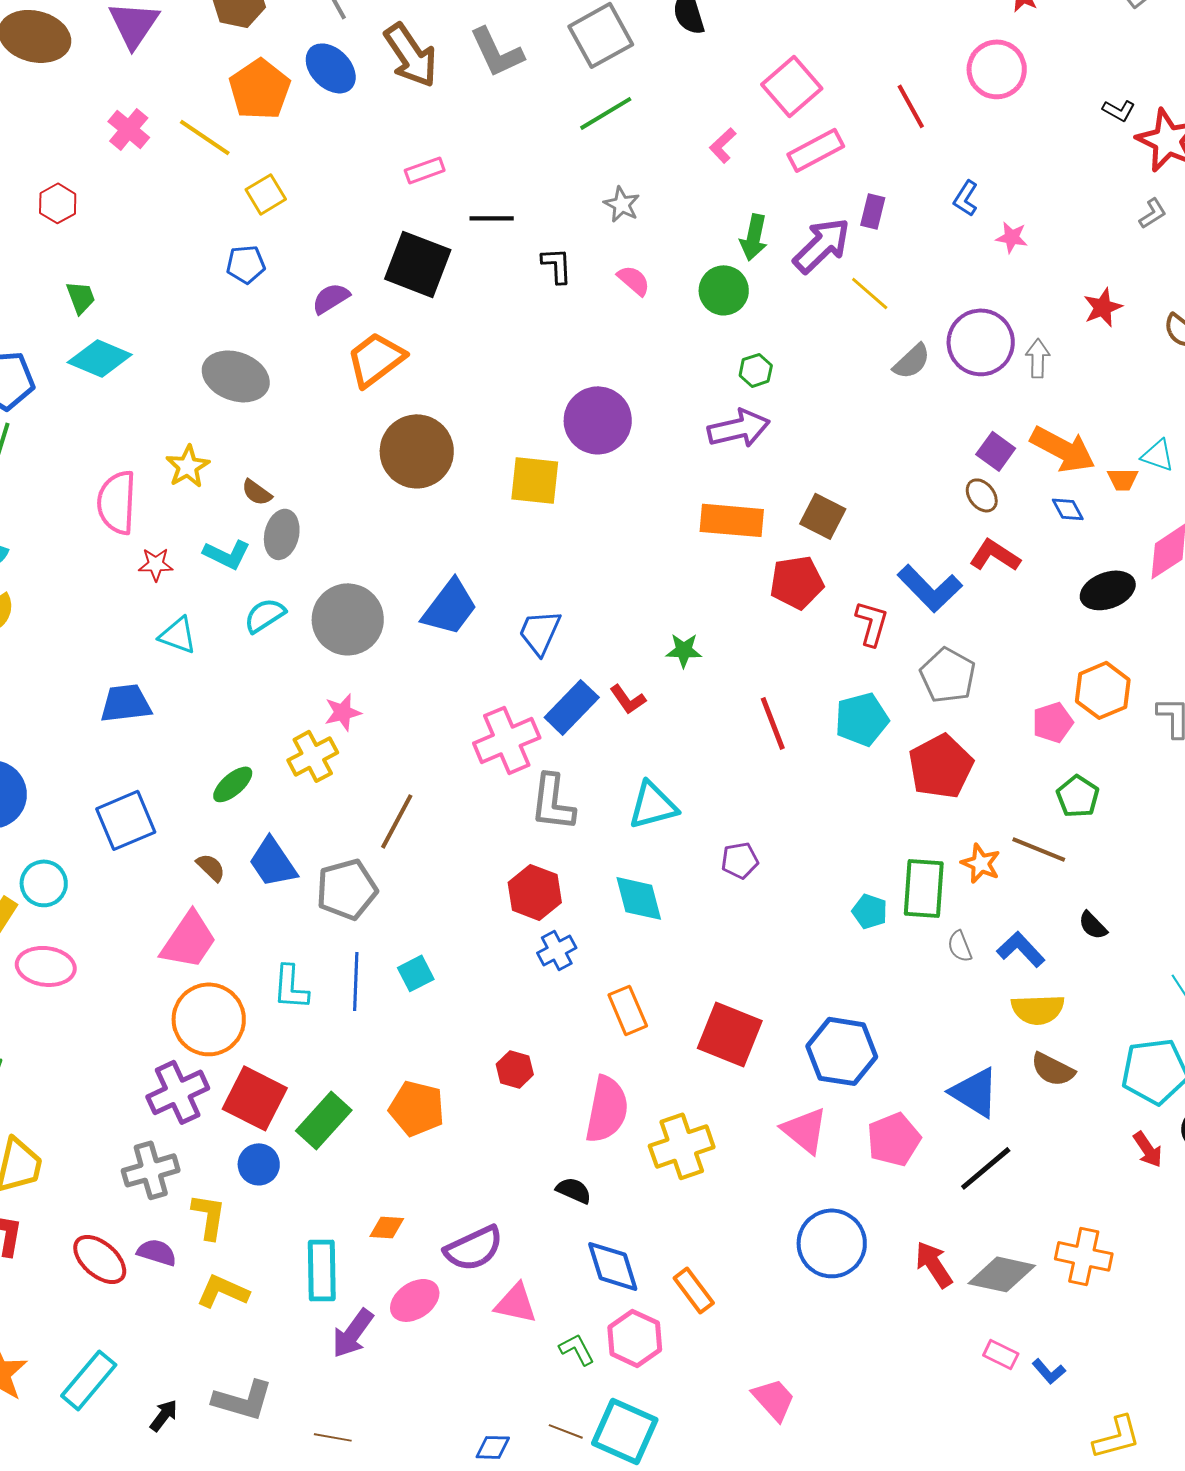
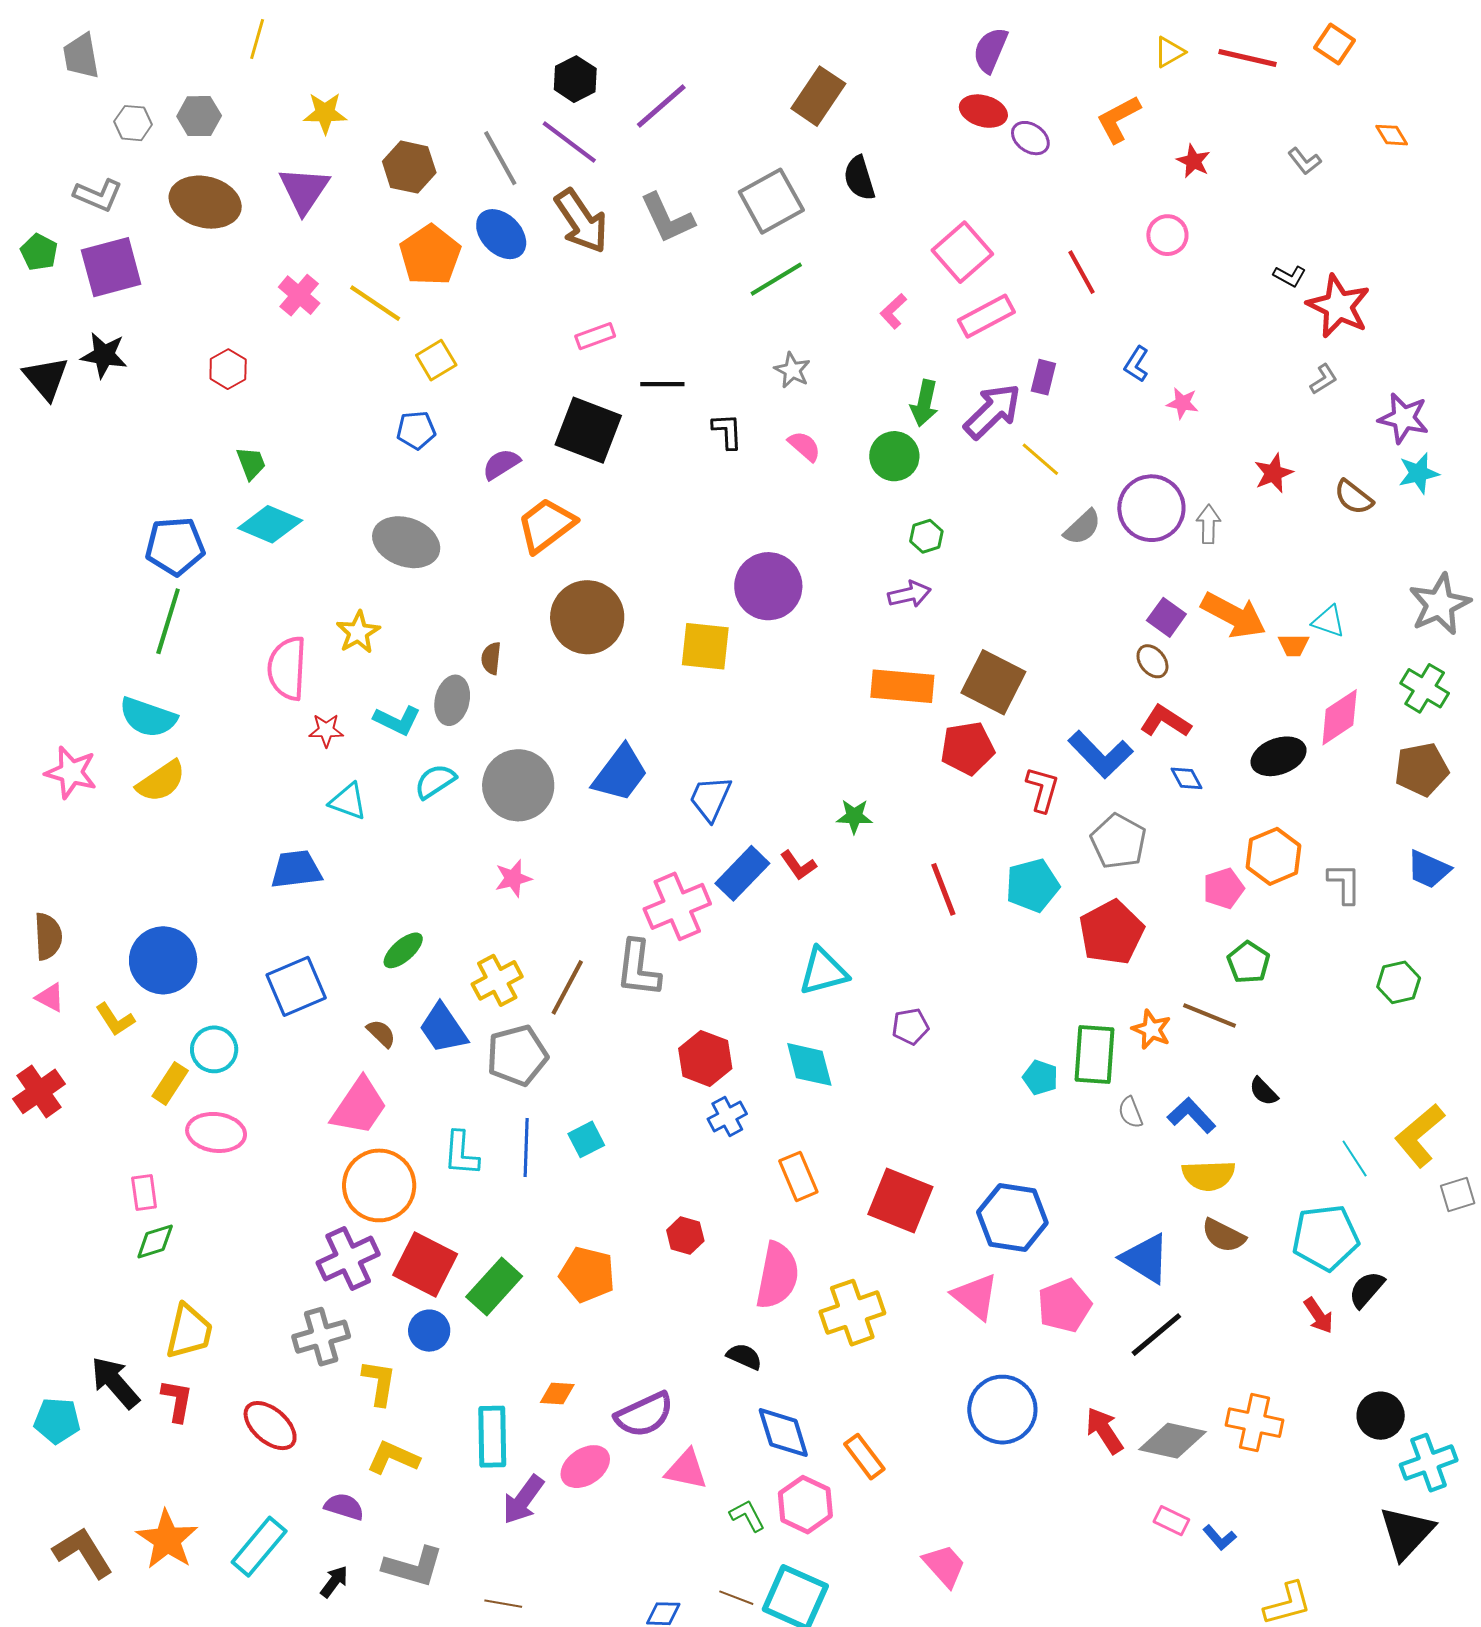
pink circle: (997, 69) -> (1167, 235), size x0.7
purple arrow: (739, 428) -> (909, 594), size x0.7
brown semicircle: (257, 492) -> (491, 658), moved, turned 60
blue diamond: (1068, 509) -> (1186, 778), moved
brown square: (823, 516) -> (993, 682), size x1.4
yellow cross: (313, 756) -> (497, 980), moved
gray L-shape: (553, 802) -> (638, 968), moved
purple semicircle: (157, 1252) -> (344, 1507), moved

